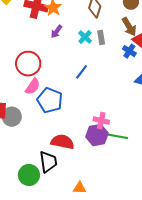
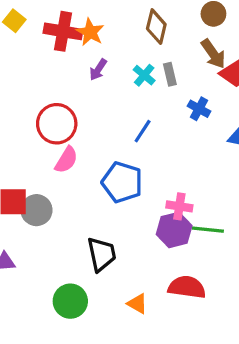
blue cross: (129, 51) -> (199, 109), moved
blue pentagon: (50, 100) -> (122, 182), moved
red semicircle: (62, 142) -> (187, 287), moved
black trapezoid: (48, 162) -> (102, 254), moved
orange triangle: (80, 188) -> (137, 304), moved, turned 32

